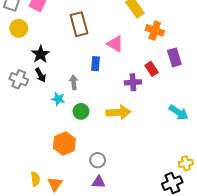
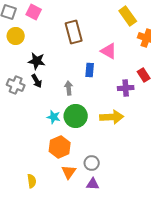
black star: (40, 54) -> (37, 61), turned -30
cyan star: (58, 99) -> (54, 117), moved
green circle: (81, 111) -> (76, 116), size x1.5
orange triangle: (55, 184) -> (69, 172), moved

